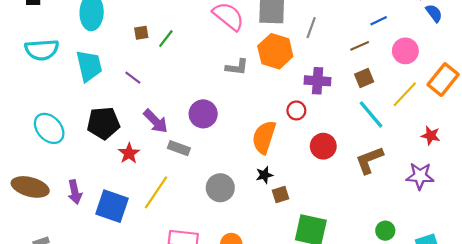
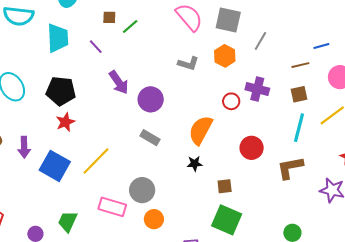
orange hexagon: (275, 51) -> (225, 56), size x0.7
purple line: (133, 78) -> (96, 47), moved
red circle: (296, 110) -> (231, 101), moved
cyan line: (371, 114) -> (299, 128), turned 44
purple arrow: (156, 121) -> (119, 82), moved
gray rectangle: (179, 148) -> (150, 138), moved
red star: (129, 153) -> (65, 122), moved
gray circle: (220, 188) -> (142, 190), moved
brown square: (281, 194) -> (225, 186), moved

